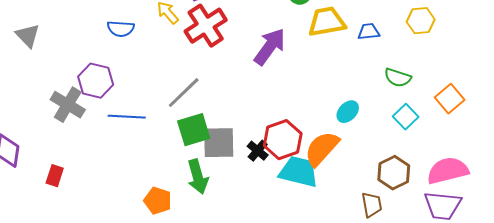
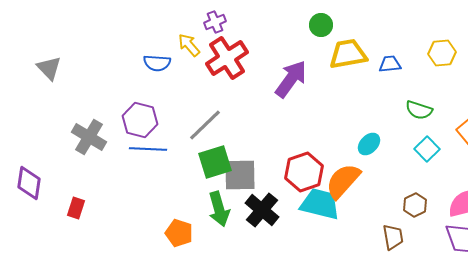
blue semicircle: (121, 29) -> (157, 63), moved
purple hexagon: (96, 81) -> (140, 120), moved
black cross: (258, 151) -> (262, 210), moved, size x1.6
brown hexagon: (394, 173) -> (415, 205), size x0.7

